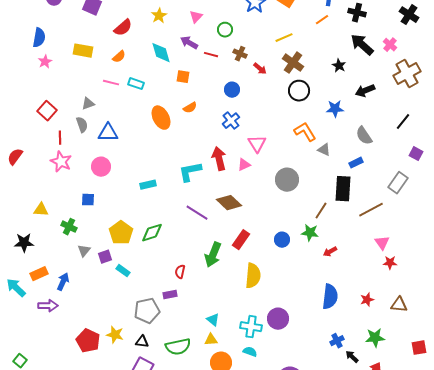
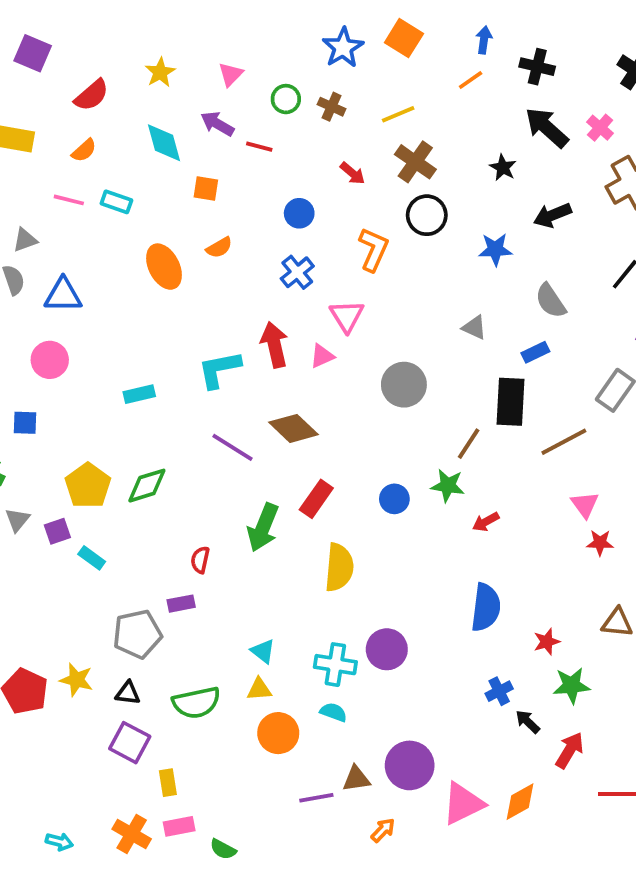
brown cross: (240, 54) -> (332, 107), moved
orange L-shape: (305, 132) -> (373, 249), moved, turned 55
red star: (367, 300) -> (547, 642), moved

